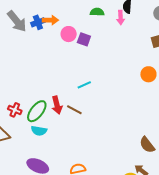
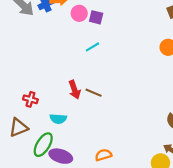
cyan line: (84, 85) -> (93, 47), moved
green ellipse: (37, 111) -> (43, 145), moved

